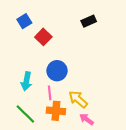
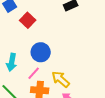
pink line: (50, 93) -> (34, 73), turned 48

